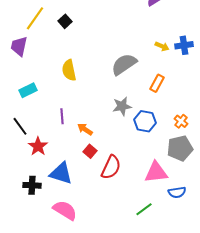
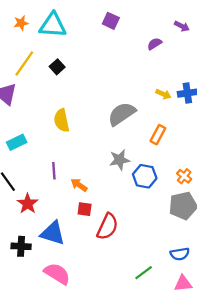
red square: (90, 151) -> (85, 209), turned -32
pink triangle: (156, 172) -> (183, 284), moved, size x0.7

